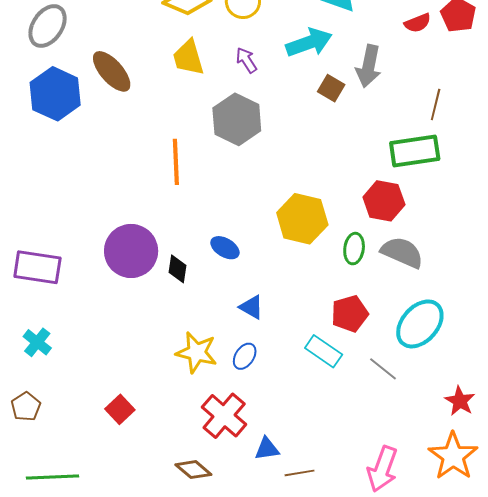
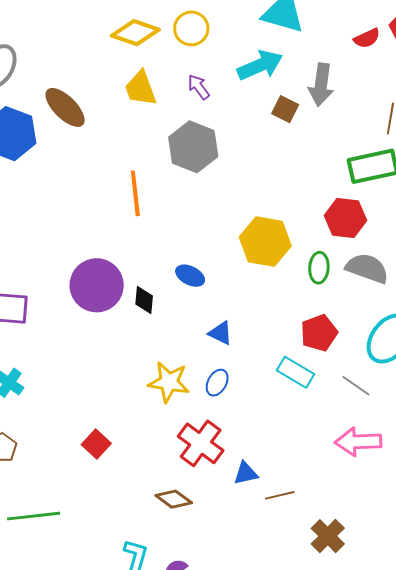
pink arrow: (382, 469) -> (358, 442), moved, turned 72

